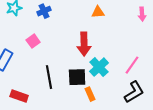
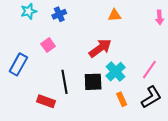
red arrow: (84, 44) -> (100, 48), turned -125
orange rectangle: (90, 94) -> (122, 99), moved
red rectangle: (19, 96) -> (46, 101), moved

